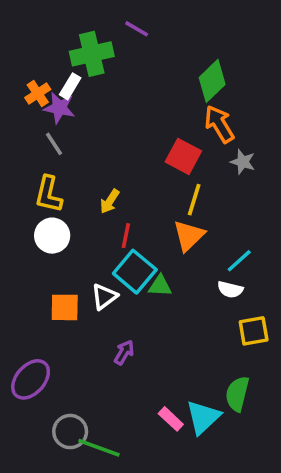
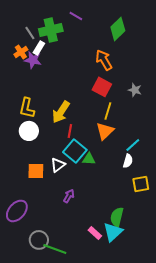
green diamond: (212, 81) -> (118, 29), moved
orange arrow: (219, 124) -> (104, 60), moved
gray line: (54, 144) -> (30, 33), moved
yellow arrow: (110, 201) -> (61, 112), size x1.6
white semicircle: (230, 289) -> (128, 161), turned -88
green semicircle: (237, 394) -> (117, 217), moved

